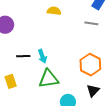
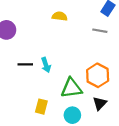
green triangle: (49, 79) -> (71, 88), moved
yellow rectangle: (11, 81) -> (41, 107), moved, turned 32

